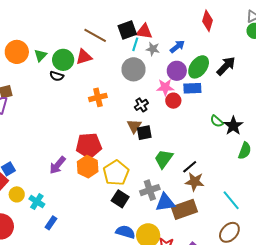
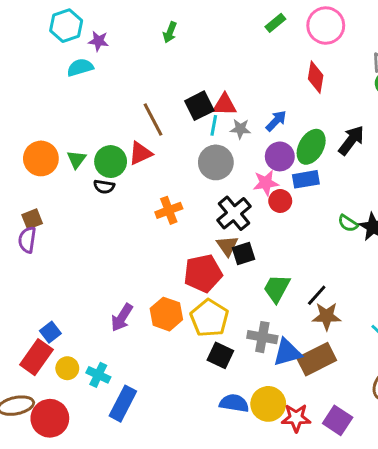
brown line: (95, 35) -> (153, 119), turned 40
black cross: (141, 105) -> (234, 213), size x1.6
red pentagon: (89, 146) -> (203, 273), moved
gray cross: (150, 190) -> (262, 337), turned 36
blue rectangle: (51, 223) -> (123, 404), size x1.6

